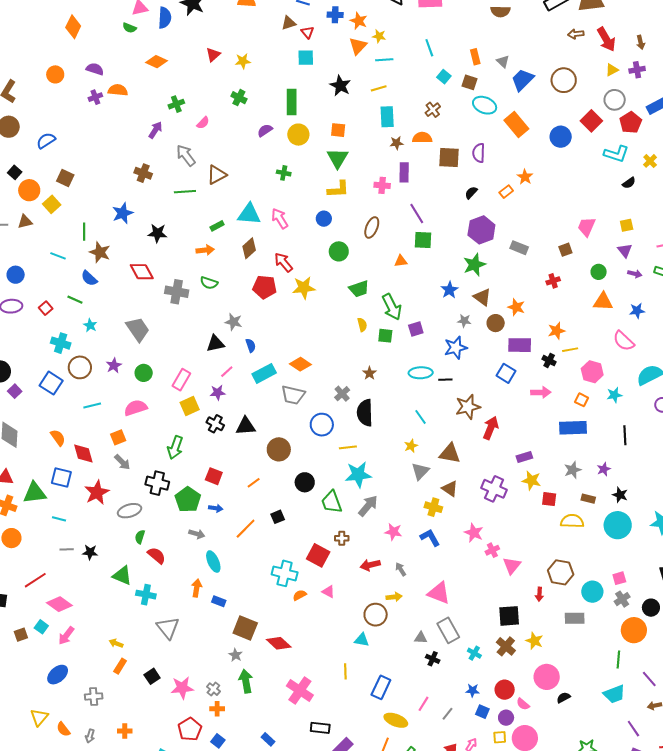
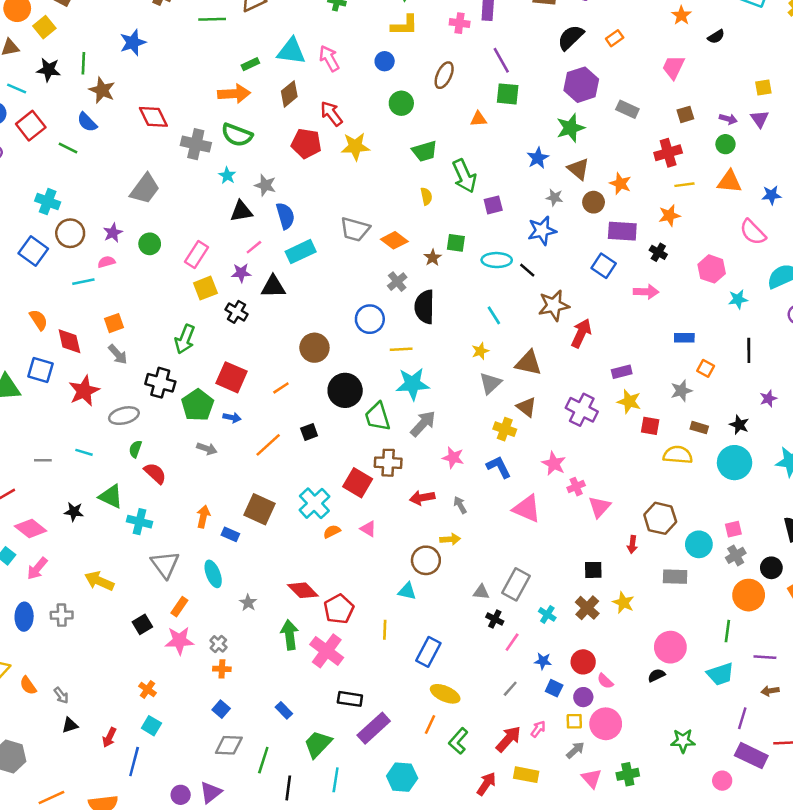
orange star: (525, 177) -> (681, 15), moved
black semicircle: (629, 183) -> (716, 37), moved
black semicircle: (471, 193) -> (571, 37), size x1.6
pink trapezoid: (587, 227) -> (673, 67), moved
black star: (157, 233) -> (49, 70), moved
orange arrow: (205, 250) -> (234, 94), size x1.4
cyan line: (58, 256) -> (17, 89), moved
purple arrow: (635, 274) -> (728, 119), moved
red cross: (553, 281) -> (668, 153), size x1.5
green semicircle: (209, 283) -> (237, 135), size x1.4
red square: (46, 308) -> (31, 126), moved, size x1.6
cyan star: (90, 325) -> (227, 175), moved
gray trapezoid: (138, 329) -> (145, 189), turned 68
green square: (385, 336) -> (456, 243), moved
blue semicircle: (251, 345) -> (285, 216), size x1.5
yellow line: (570, 350) -> (684, 185), moved
orange diamond: (300, 364) -> (394, 240), moved
black line: (445, 380) -> (527, 270), turned 40
gray trapezoid: (293, 395) -> (355, 229), moved
orange square: (582, 400) -> (706, 368), moved
pink semicircle: (136, 408) -> (106, 262), moved, size x0.6
black triangle: (246, 426) -> (273, 287), moved
blue rectangle: (573, 428) -> (684, 338), size x0.6
purple star: (604, 469) -> (768, 398), moved
red square: (214, 476) -> (232, 377), size x1.4
black circle: (305, 482) -> (345, 390), size x1.4
cyan line: (59, 519) -> (84, 452), moved
brown cross: (342, 538) -> (388, 463), size x1.5
black star: (90, 552) -> (74, 512), moved
cyan ellipse: (213, 562) -> (213, 574), moved
cyan cross: (285, 573) -> (314, 503), turned 30
pink triangle: (439, 593) -> (527, 509), moved
black square: (509, 616) -> (593, 570), size x0.7
brown square: (245, 628) -> (259, 509), moved
gray rectangle: (448, 630) -> (516, 584), turned 55
yellow arrow: (116, 643) -> (99, 581), size x1.6
orange rectangle: (120, 666) -> (179, 607), moved
blue ellipse: (58, 675) -> (24, 617), turned -50
pink circle: (547, 677) -> (670, 647), moved
purple line: (649, 679) -> (765, 657), turned -48
green arrow: (246, 681) -> (290, 635), moved
gray cross: (94, 696) -> (62, 615), moved
pink line: (423, 704) -> (512, 642), moved
red pentagon: (190, 729) -> (339, 609), moved
purple line: (633, 729) -> (742, 718), turned 48
orange cross: (125, 731) -> (147, 689), moved, turned 32
gray arrow: (90, 736) -> (61, 695), turned -56

